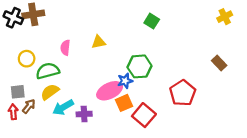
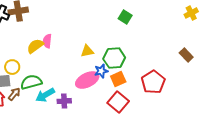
yellow triangle: (99, 42) -> (87, 51), moved
yellow circle: (27, 59) -> (12, 67), moved
green semicircle: (48, 71) -> (31, 82), moved
yellow semicircle: (50, 92) -> (35, 46), moved
orange square: (124, 103) -> (118, 79), moved

